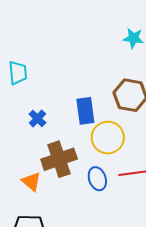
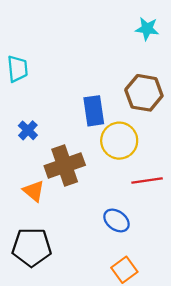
blue cross: (37, 118) -> (28, 130), moved
blue ellipse: (97, 179) -> (117, 220), moved, turned -35

